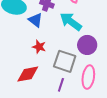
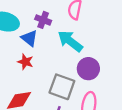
red star: (39, 47) -> (25, 62), moved

